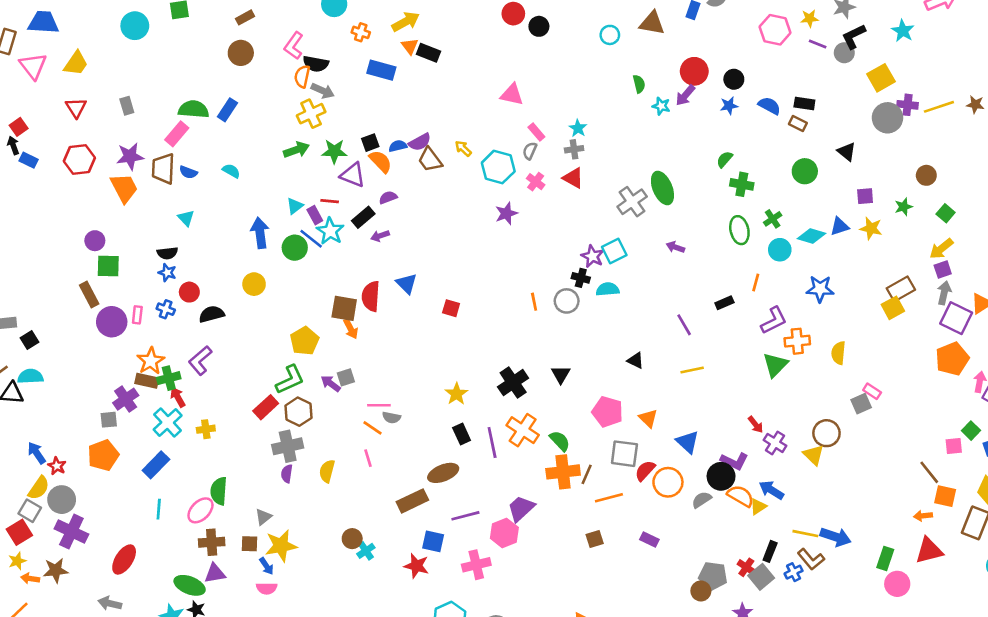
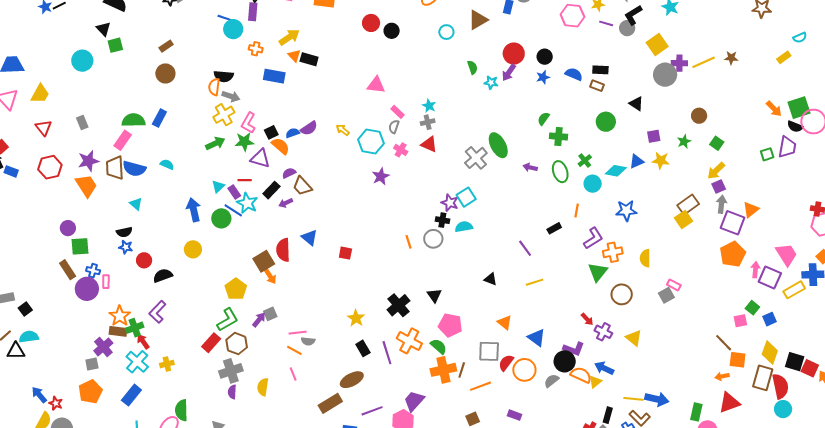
brown triangle: (652, 23) -> (478, 20), turned -35
pink L-shape: (294, 46) -> (248, 123), moved
brown trapezoid: (430, 160) -> (302, 186), moved
blue semicircle: (188, 172) -> (134, 169), size x1.6
purple arrow: (675, 247) -> (530, 167), moved
brown square: (344, 308) -> (264, 261), turned -35
blue cross: (166, 309) -> (93, 271), moved
purple arrow: (331, 384) -> (259, 320), turned 98
pink pentagon: (607, 412) -> (450, 325), moved
brown circle: (826, 433) -> (622, 294), moved

